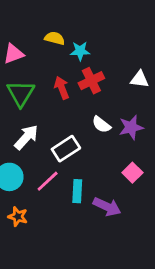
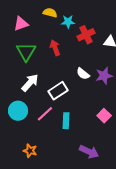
red cross: (91, 81) -> (86, 35), moved
pink square: (132, 173) -> (104, 116), moved
purple arrow: (107, 207) -> (89, 152), moved
orange star: (18, 217) -> (30, 151), moved

